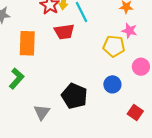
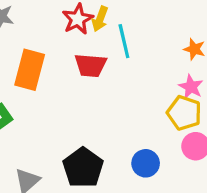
yellow pentagon: (114, 46) -> (184, 113), moved

